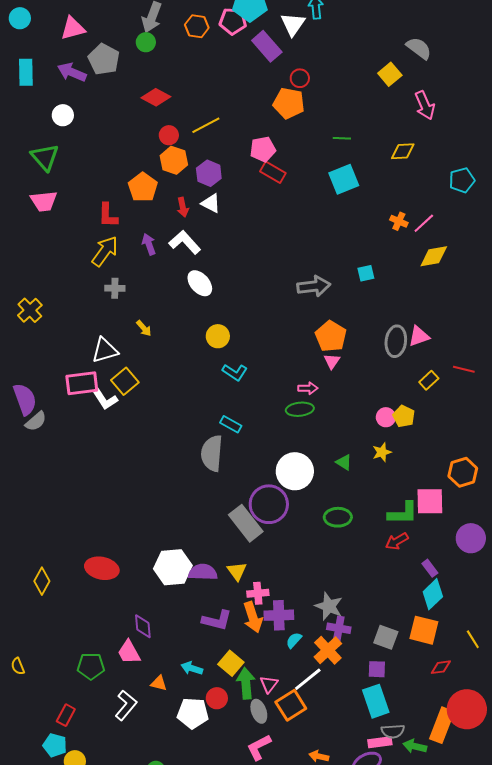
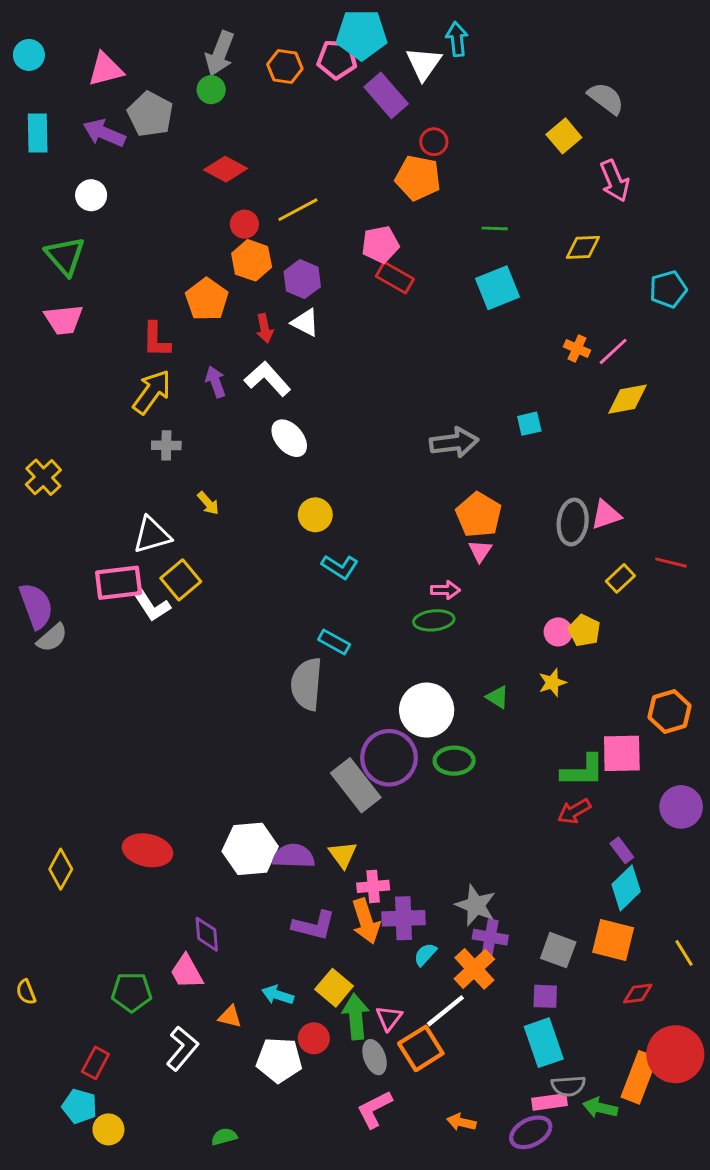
green ellipse: (338, 517) -> (454, 761), moved

